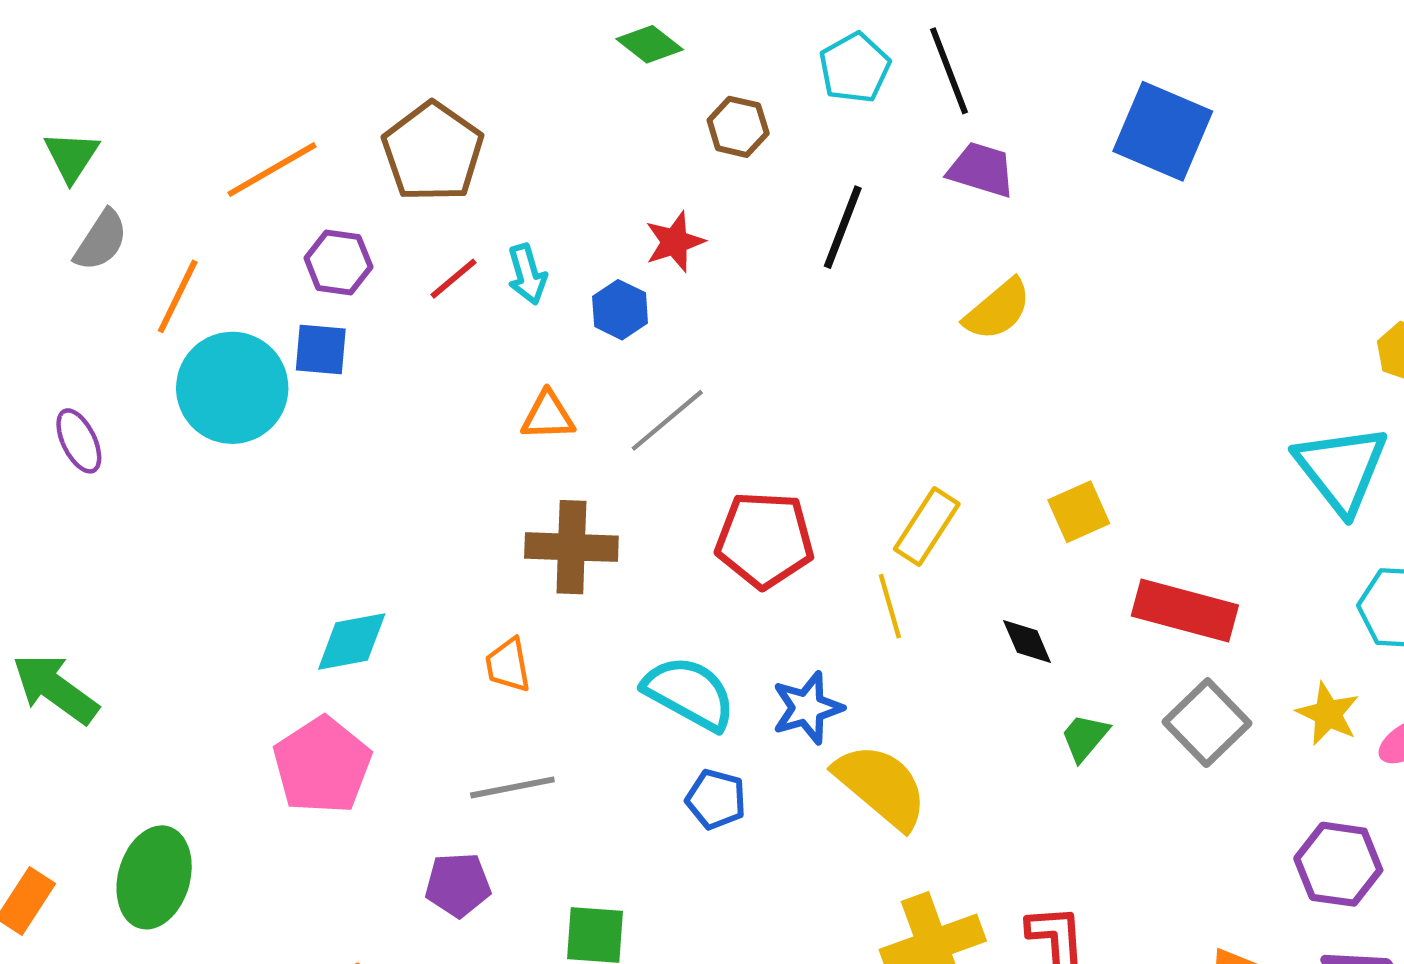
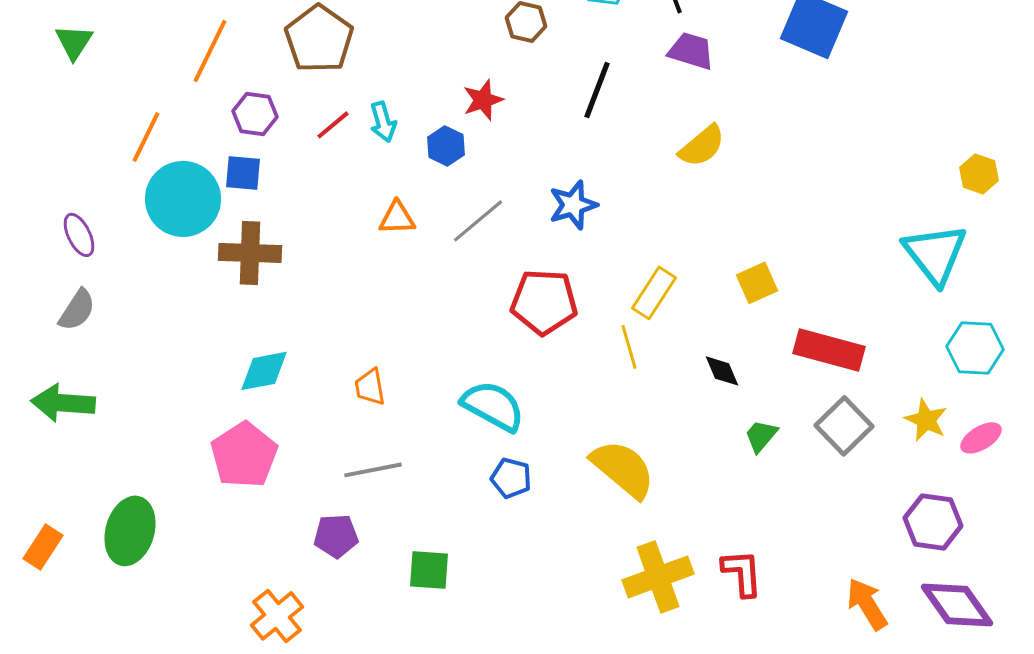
orange line: (272, 170) -> (210, 51), turned -34
gray semicircle: (101, 240) -> (77, 310), moved
brown cross: (571, 547) -> (250, 253), moved
green arrow: (55, 689) -> (63, 403), turned -32
blue star: (807, 708) -> (573, 205), moved

